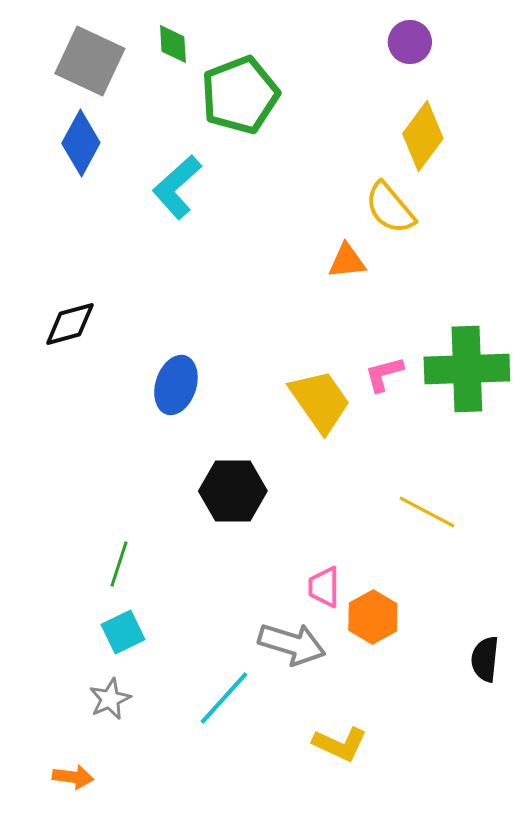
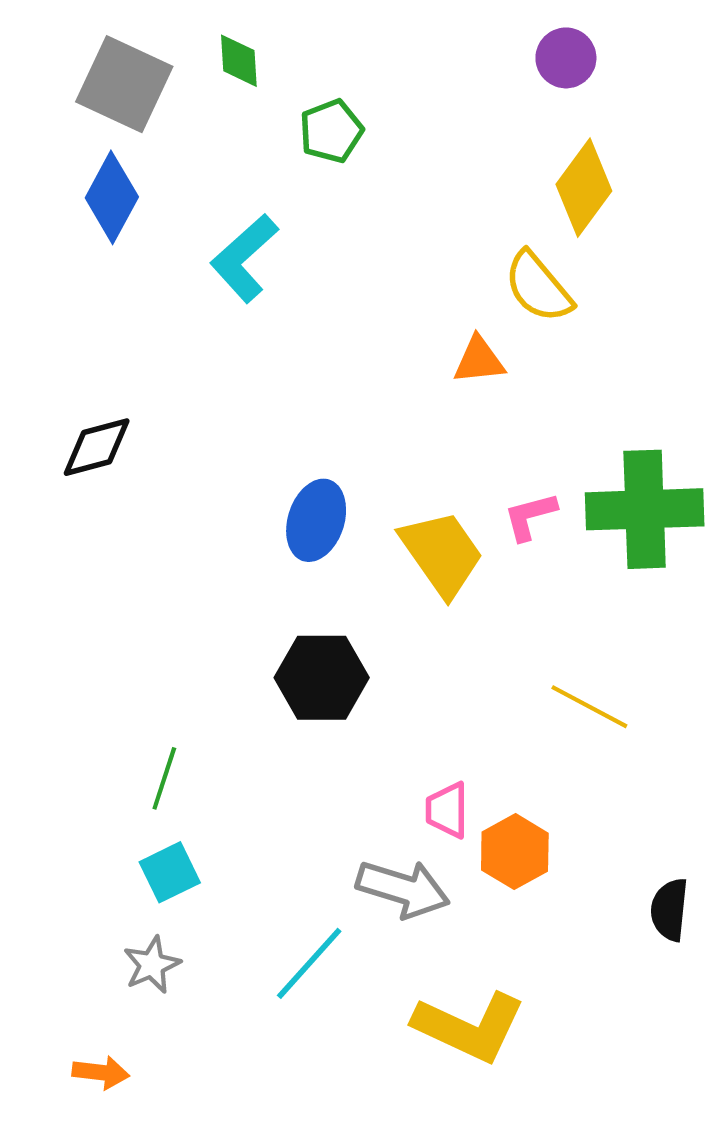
green pentagon: (240, 95) -> (331, 131), size x0.6
blue ellipse: (176, 385) -> (316, 520), moved
yellow L-shape: (340, 744) -> (469, 1027), size x1.5

